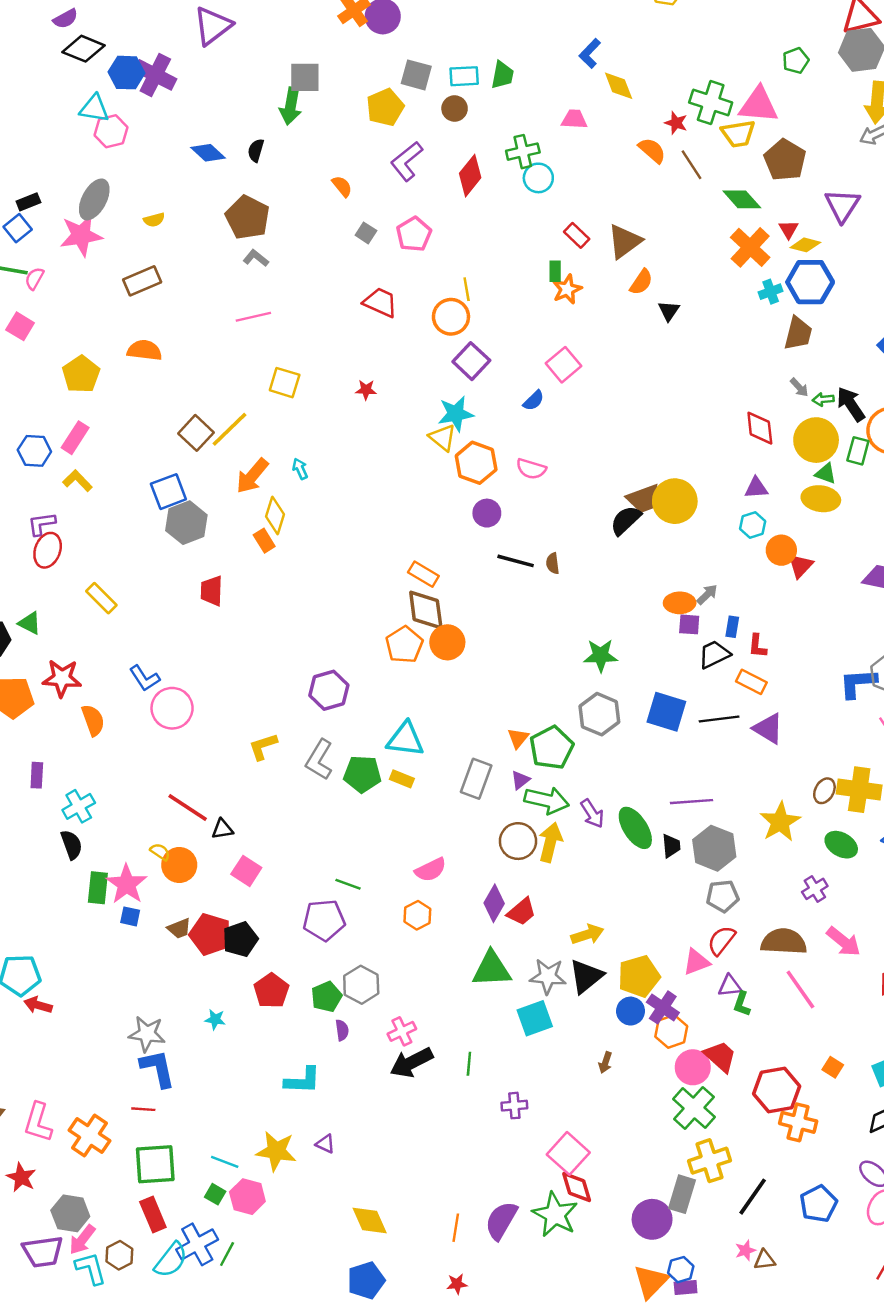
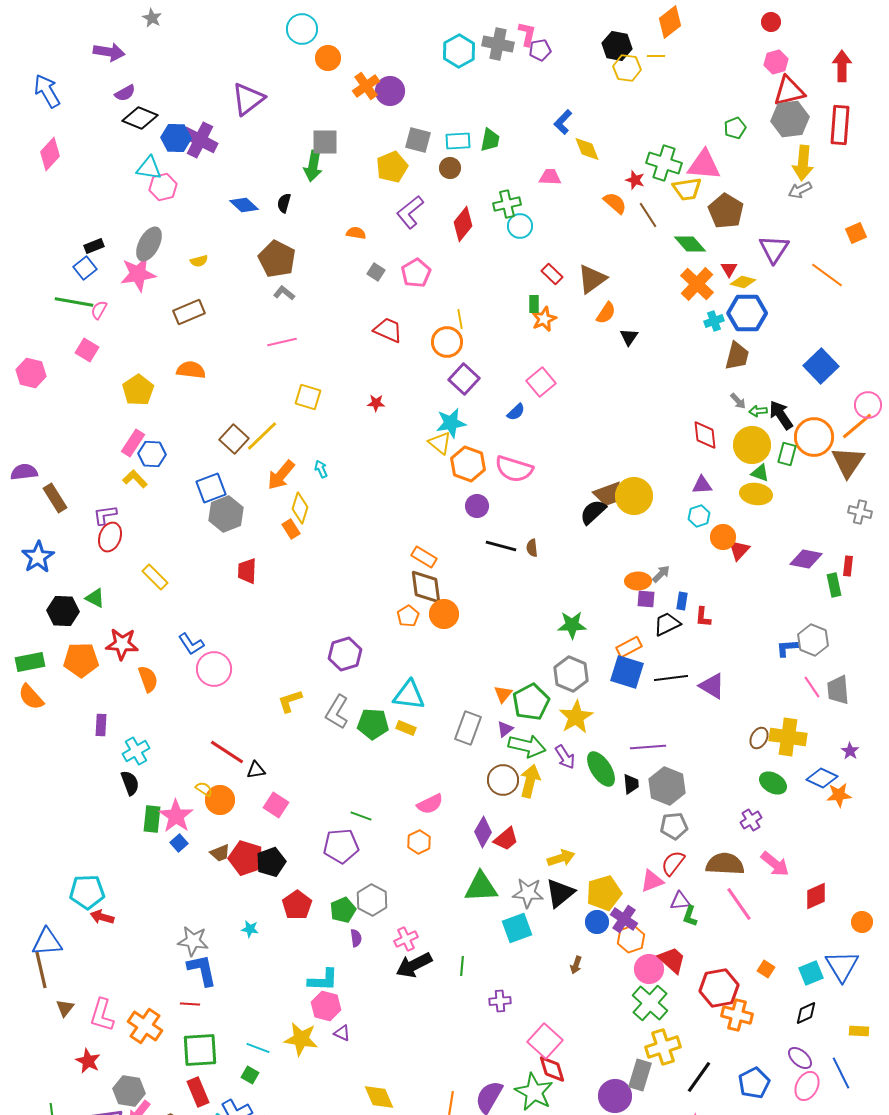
orange semicircle: (342, 186) -> (356, 233), turned -42
blue hexagon: (34, 451) -> (152, 454), moved
pink semicircle: (531, 469) -> (514, 469), size x1.5
orange pentagon: (404, 645) -> (408, 616), size x0.7
orange rectangle: (751, 682) -> (629, 647), moved, turned -55
blue L-shape: (858, 683) -> (787, 648), size x0.7
yellow star: (780, 822) -> (576, 717), moved
blue square: (130, 916) -> (179, 843), turned 36
pink hexagon: (247, 1197) -> (326, 1006), moved

